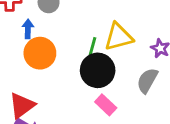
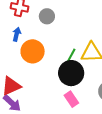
blue arrow: (28, 29) -> (17, 34), moved

